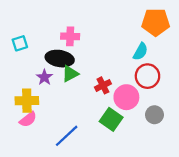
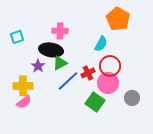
orange pentagon: (156, 22) -> (118, 19), moved, turned 30
cyan semicircle: (140, 52) -> (101, 44), moved
red circle: (147, 76) -> (110, 66), moved
blue line: (67, 136) -> (68, 81), moved

